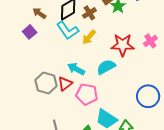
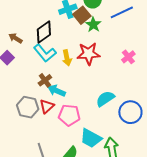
brown cross: (89, 13) -> (45, 80), moved
yellow arrow: (89, 37) -> (67, 58), turned -49
red star: (123, 45) -> (88, 54), moved
cyan semicircle: (106, 67) -> (105, 99), moved

